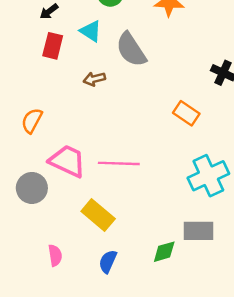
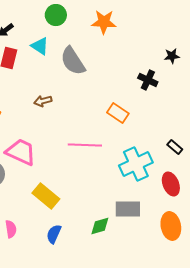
brown arrow: (94, 79) -> (43, 101), moved
pink line: (119, 163) -> (85, 145), moved

